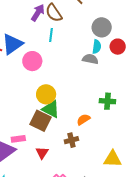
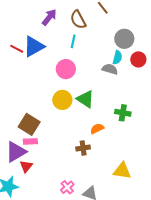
purple arrow: (38, 13) -> (49, 17), moved
pink circle: (32, 61) -> (66, 69), moved
green triangle: (51, 109) -> (85, 99), moved
brown square: (40, 121) -> (29, 124), moved
red triangle: (42, 153) -> (26, 166), moved

